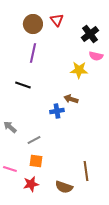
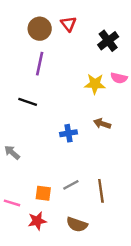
pink semicircle: (96, 56) -> (119, 78), moved
brown arrow: (71, 99) -> (102, 124), moved
gray line: (34, 140) -> (71, 185), moved
brown line: (86, 171) -> (101, 191), moved

